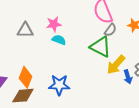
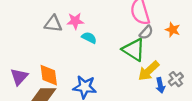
pink star: (54, 24) -> (75, 21), moved
orange diamond: (26, 77) -> (49, 75), turned -35

